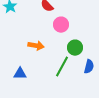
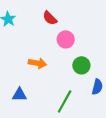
green line: (62, 67) -> (65, 102), moved

